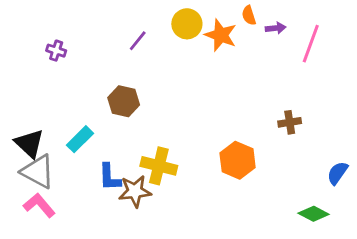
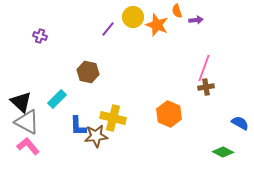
purple line: (138, 41) -> (108, 29), moved
pink line: (311, 44) -> (204, 68), moved
blue semicircle: (337, 173) -> (240, 123), turned 84

